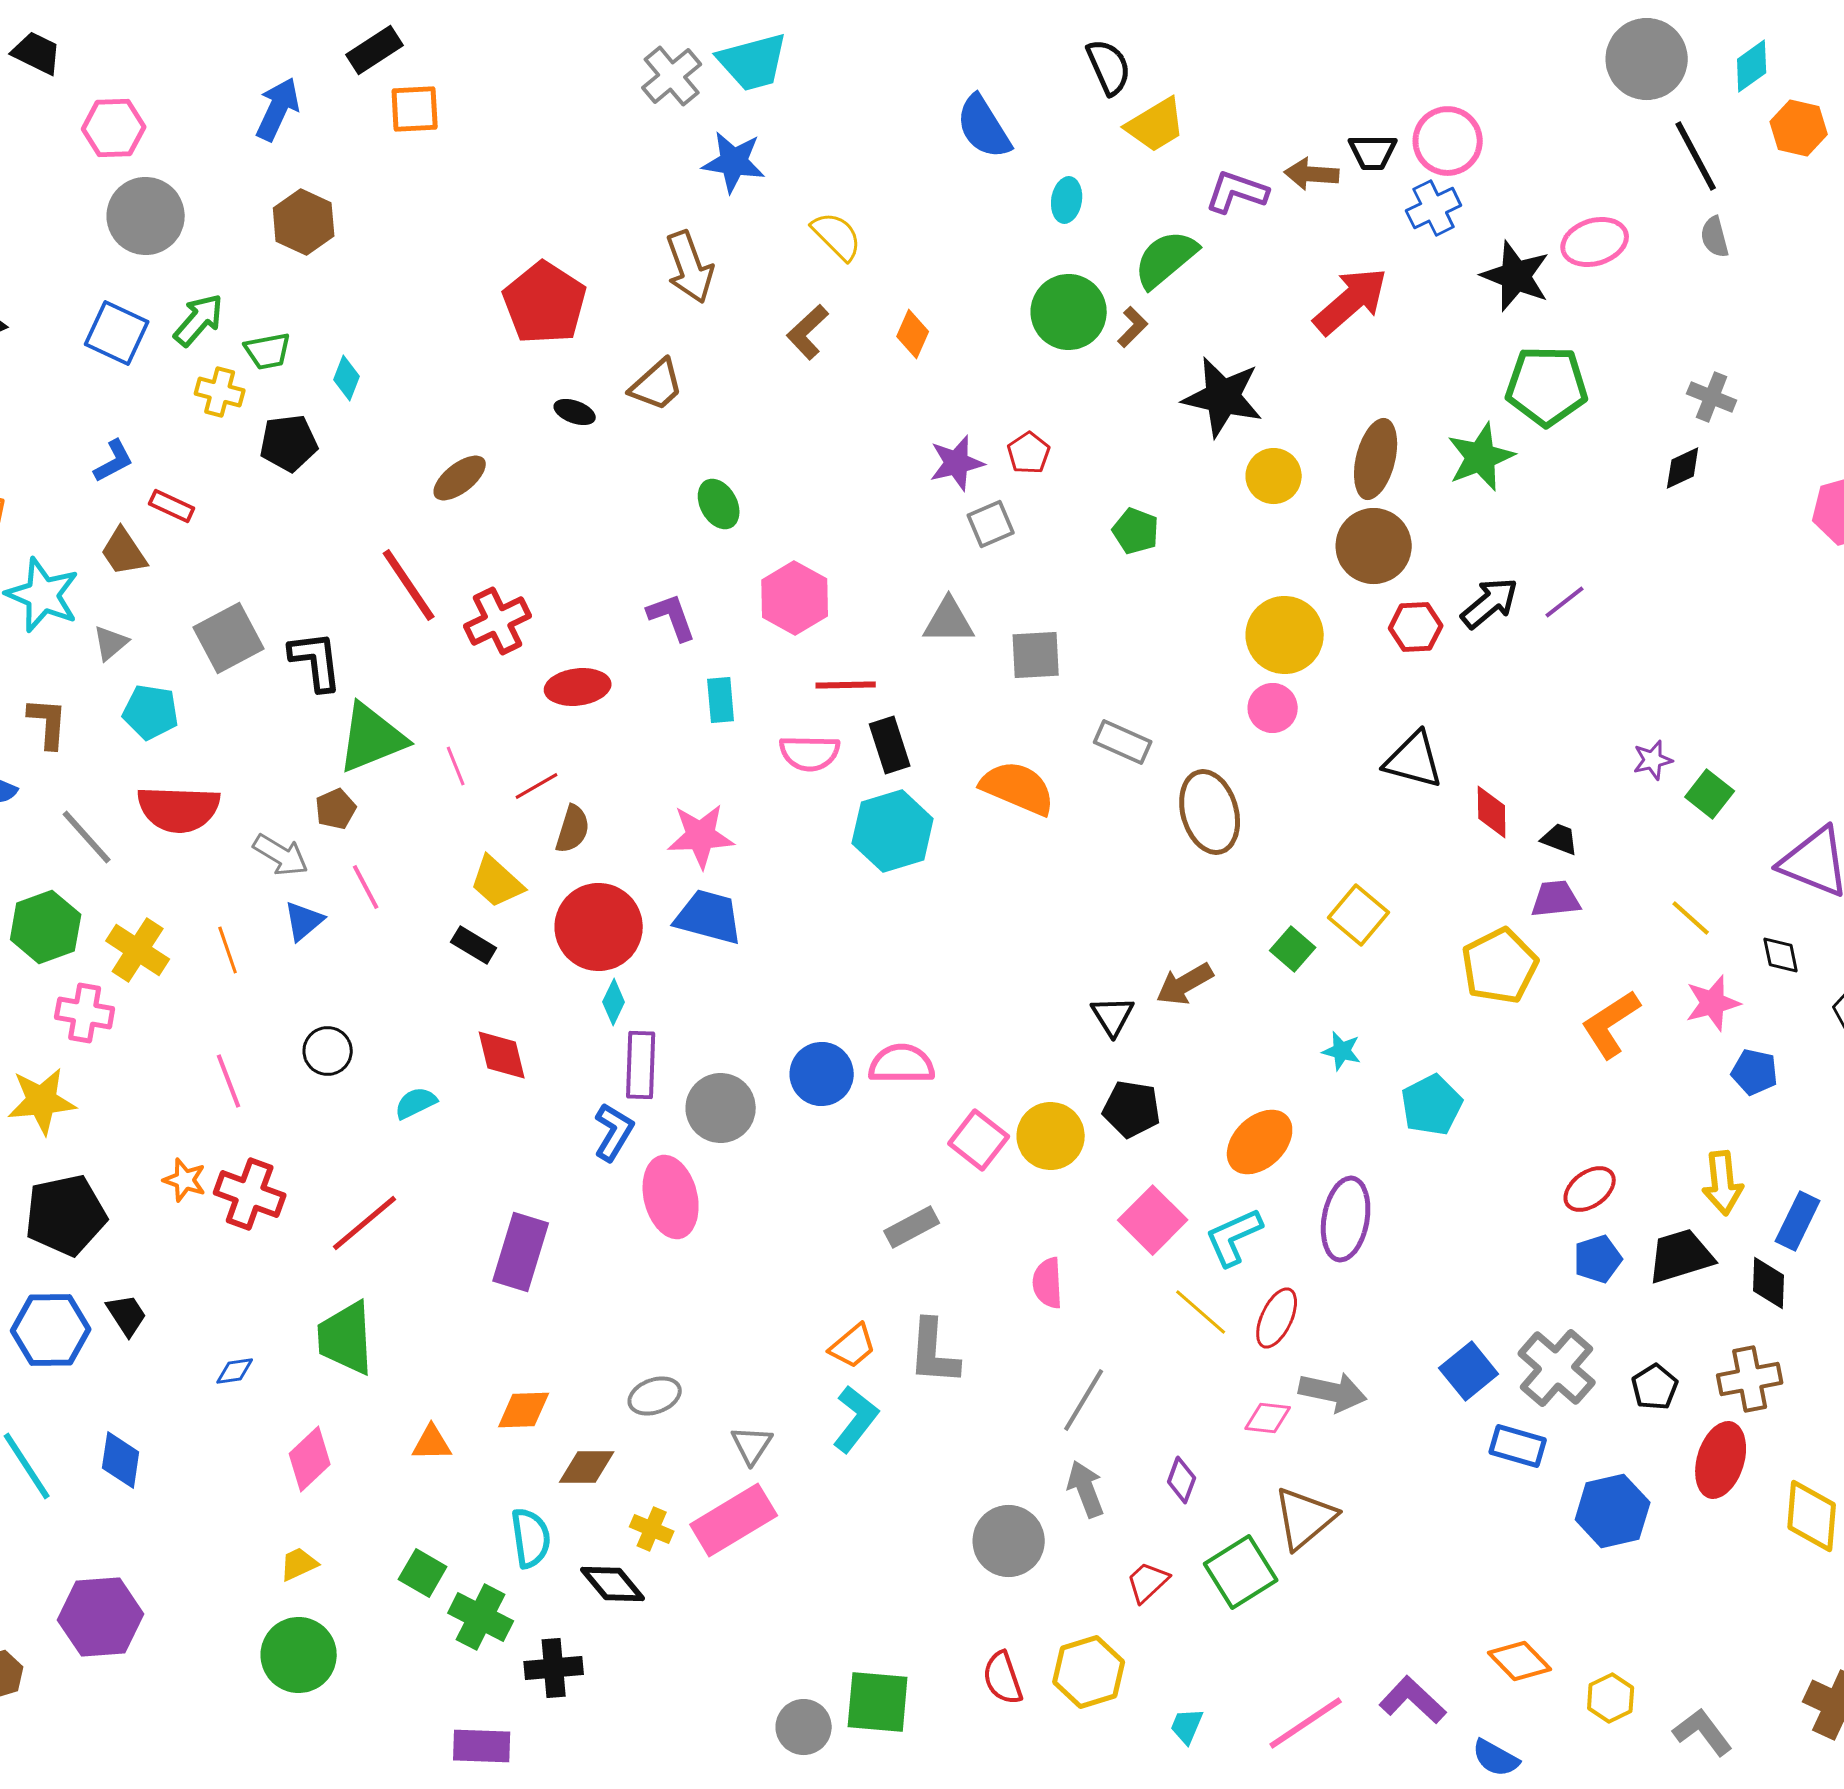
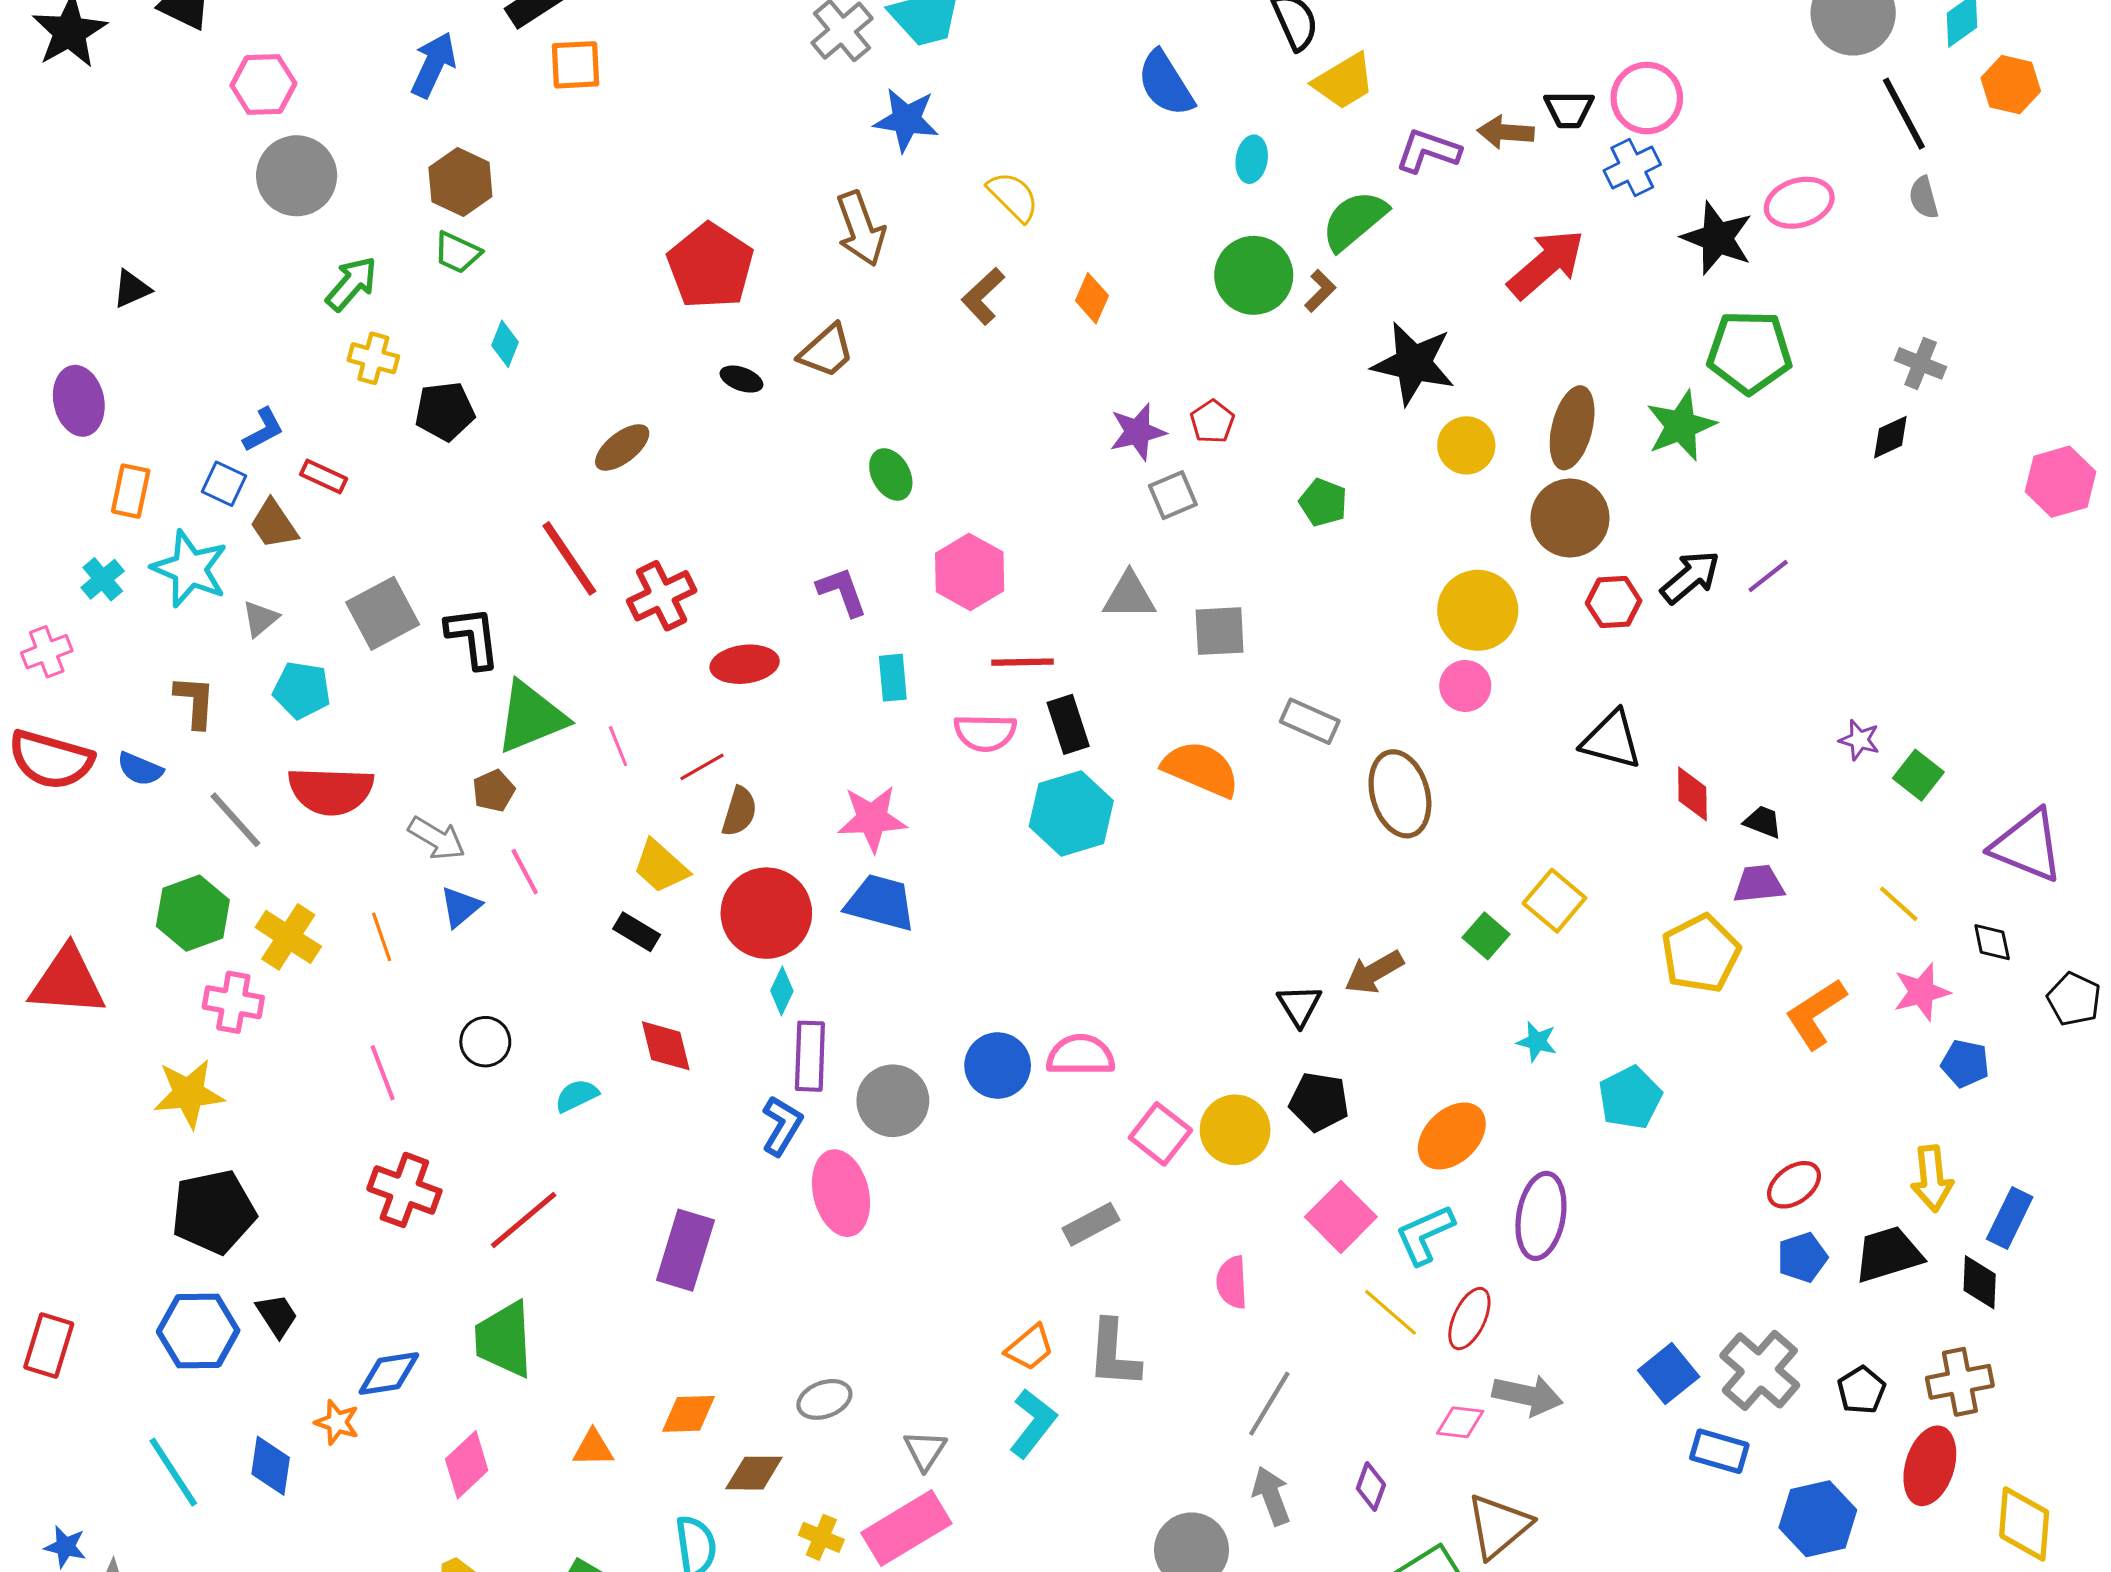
blue square: (117, 333) -> (224, 484), moved, size x0.7
green trapezoid: (268, 351) -> (457, 253), moved, turned 36
purple star: (1653, 760) -> (1859, 740), turned 30
orange star: (185, 1180) -> (337, 1422), moved
blue diamond: (235, 1371) -> (389, 1374), size x1.6

